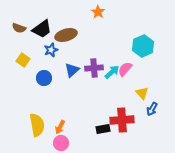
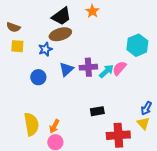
black trapezoid: (42, 29) -> (61, 16), moved
yellow square: (23, 60) -> (17, 46), moved, turned -32
yellow triangle: (142, 93) -> (143, 123), moved
red cross: (122, 120) -> (118, 135), moved
black rectangle: (103, 129) -> (97, 111), moved

